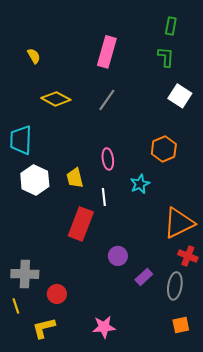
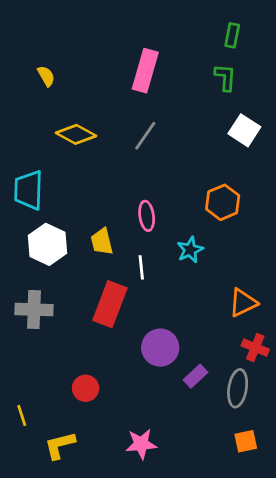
orange triangle: (179, 223) -> (243, 303), size x0.7
purple circle: (118, 256) -> (160, 348), size x1.4
gray cross: (25, 274) -> (34, 310), moved
red circle: (57, 294) -> (86, 388), moved

